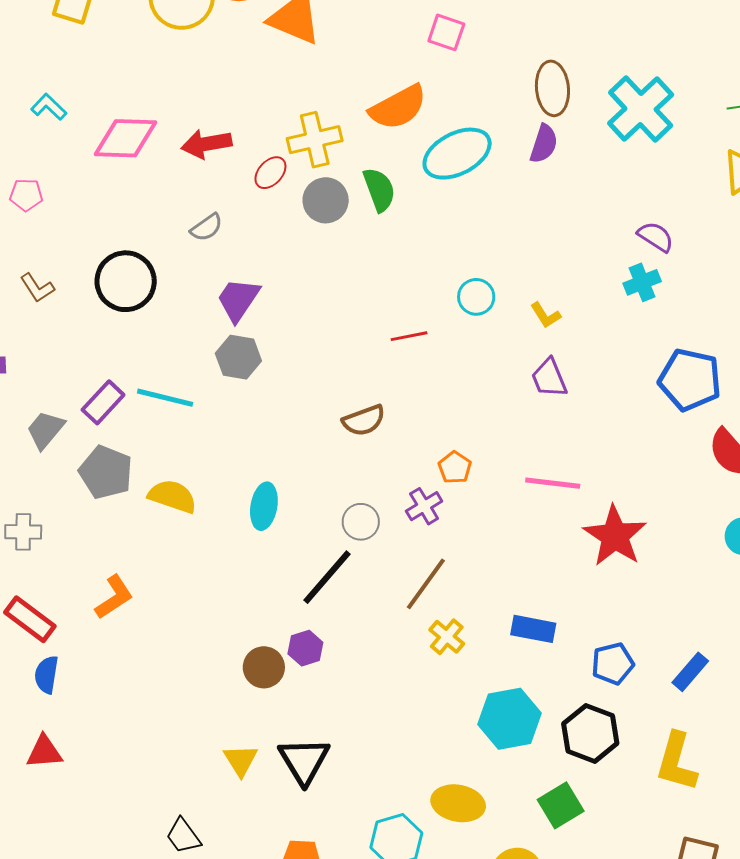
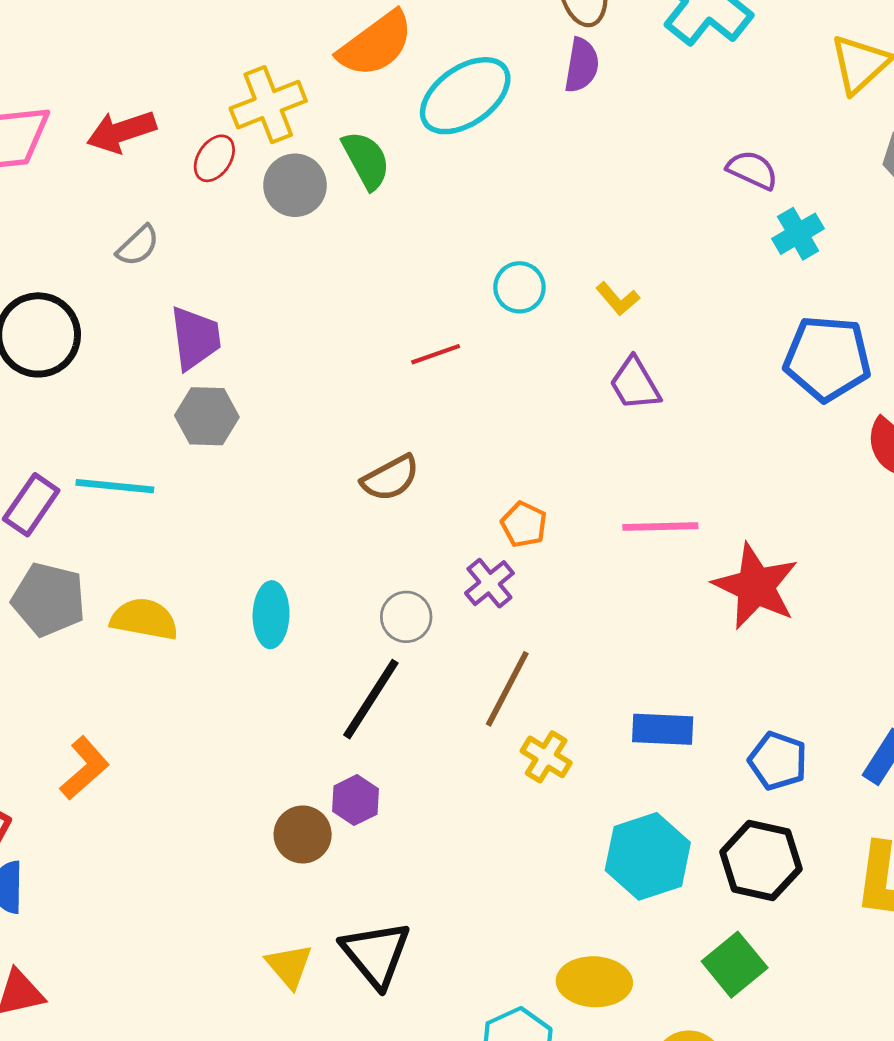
cyan cross: (642, 282) -> (798, 234), moved
purple trapezoid: (238, 300) -> (195, 338), turned 147
blue pentagon: (613, 664) -> (778, 761), turned -30

